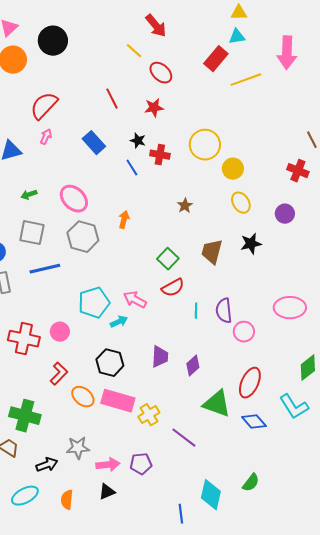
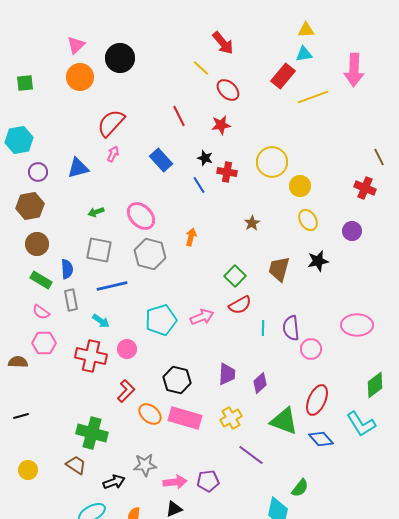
pink arrow: (135, 300) -> (202, 317), turned 130
cyan arrow: (119, 322) -> (101, 321), moved, turned 60
yellow cross: (149, 415) -> (231, 418), moved
green semicircle: (251, 483) -> (300, 488), moved

